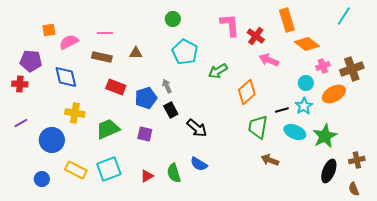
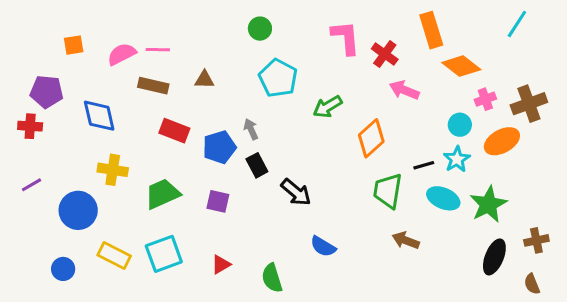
pink semicircle: (69, 42) -> (122, 54), moved
blue semicircle: (199, 164) -> (323, 246), moved
green semicircle: (174, 173) -> (272, 278), moved

